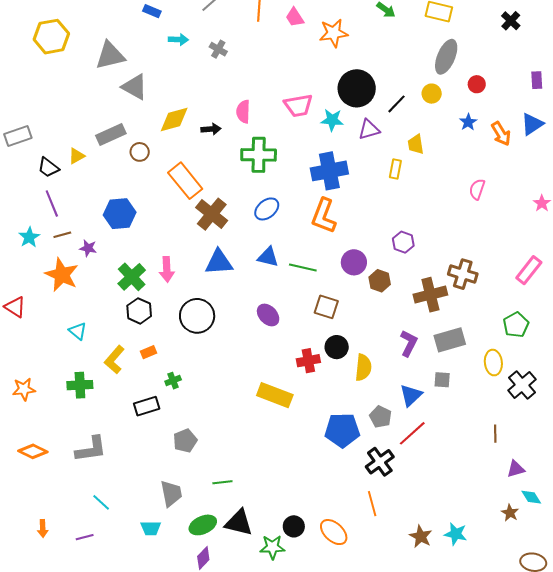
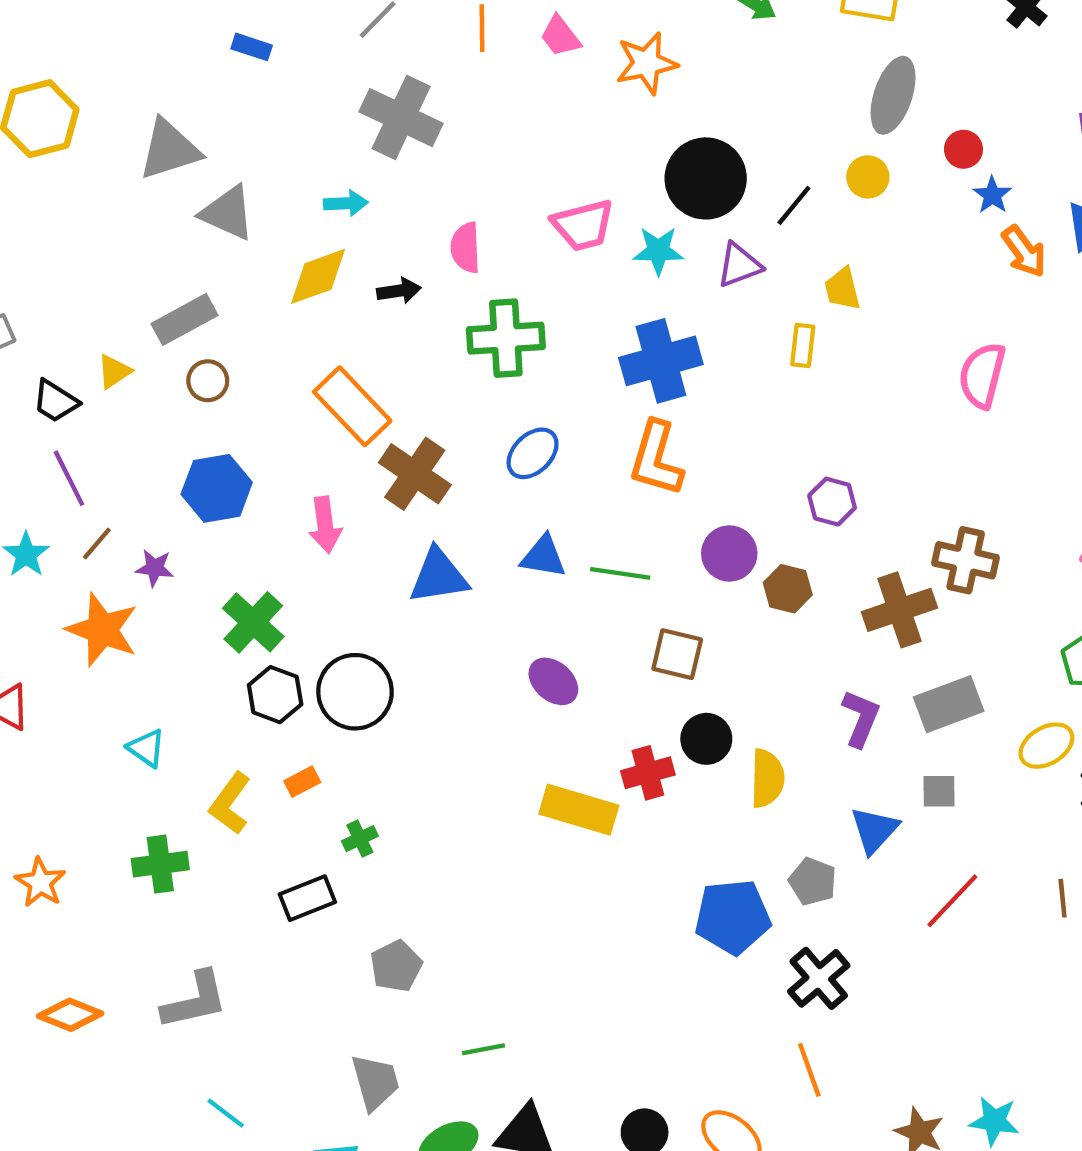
cyan arrow: (178, 40) -> (346, 203), moved
gray cross: (218, 49) -> (401, 118), size x2.0
blue star: (468, 122) -> (992, 195), moved
brown circle: (140, 152) -> (208, 381), moved
pink semicircle: (477, 189) -> (982, 375), size x1.4
brown line: (62, 235) -> (97, 544), turned -30
pink arrow: (167, 269) -> (325, 525), moved
black circle: (197, 316) -> (355, 692), moved
yellow ellipse: (493, 363) -> (1046, 746), turned 70
orange star: (24, 389) -> (40, 882), turned -30
yellow rectangle: (275, 395) -> (579, 810), moved
red line: (412, 433) -> (952, 901), moved

